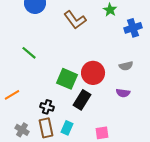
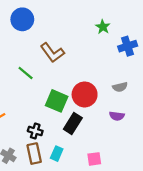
brown L-shape: (75, 20) -> (52, 53), moved
green line: (29, 53) -> (26, 73), moved

